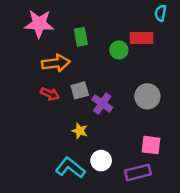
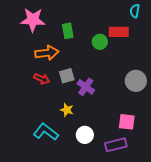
gray circle: (147, 96) -> (136, 81), moved
cyan L-shape: (70, 168) -> (46, 132), moved

